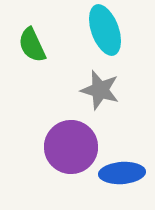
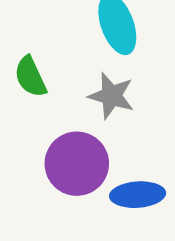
green semicircle: (32, 45) -> (30, 77), moved

